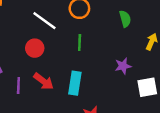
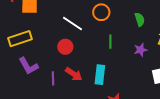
green line: (80, 43) -> (110, 42), moved
purple star: (123, 66) -> (141, 50), moved

